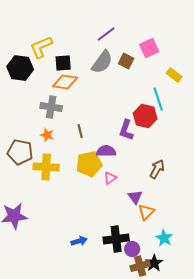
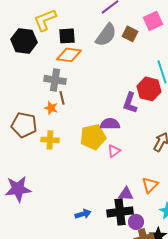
brown line: (80, 131) -> (62, 98), moved
yellow cross: (46, 167) -> (50, 140), size x0.7
purple triangle: (135, 197) -> (126, 194), moved, turned -49

